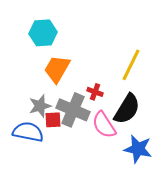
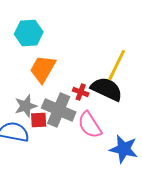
black semicircle: (127, 109) -> (107, 89), moved, turned -96

